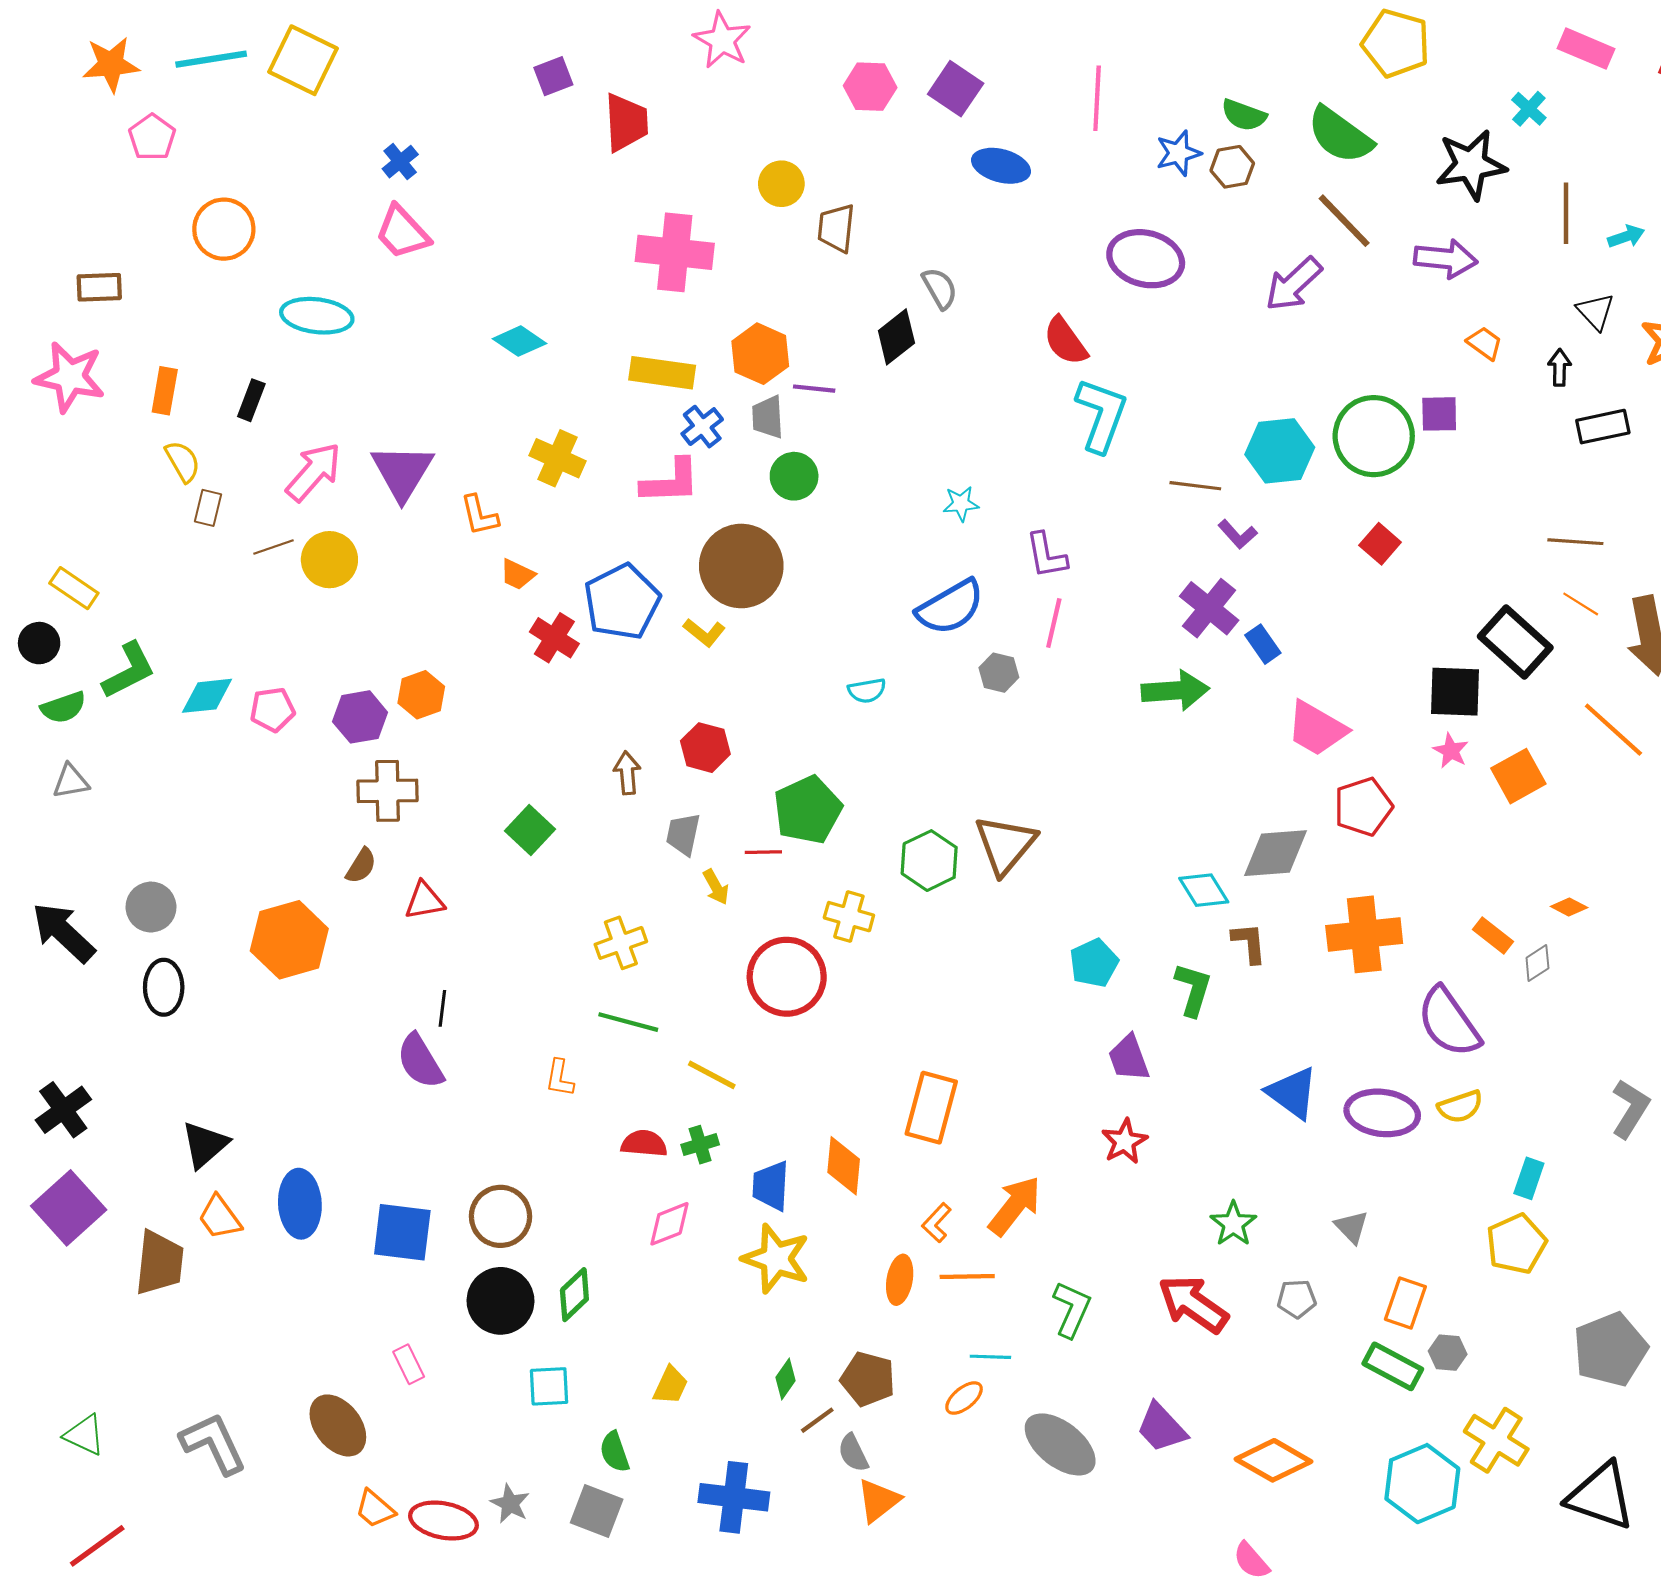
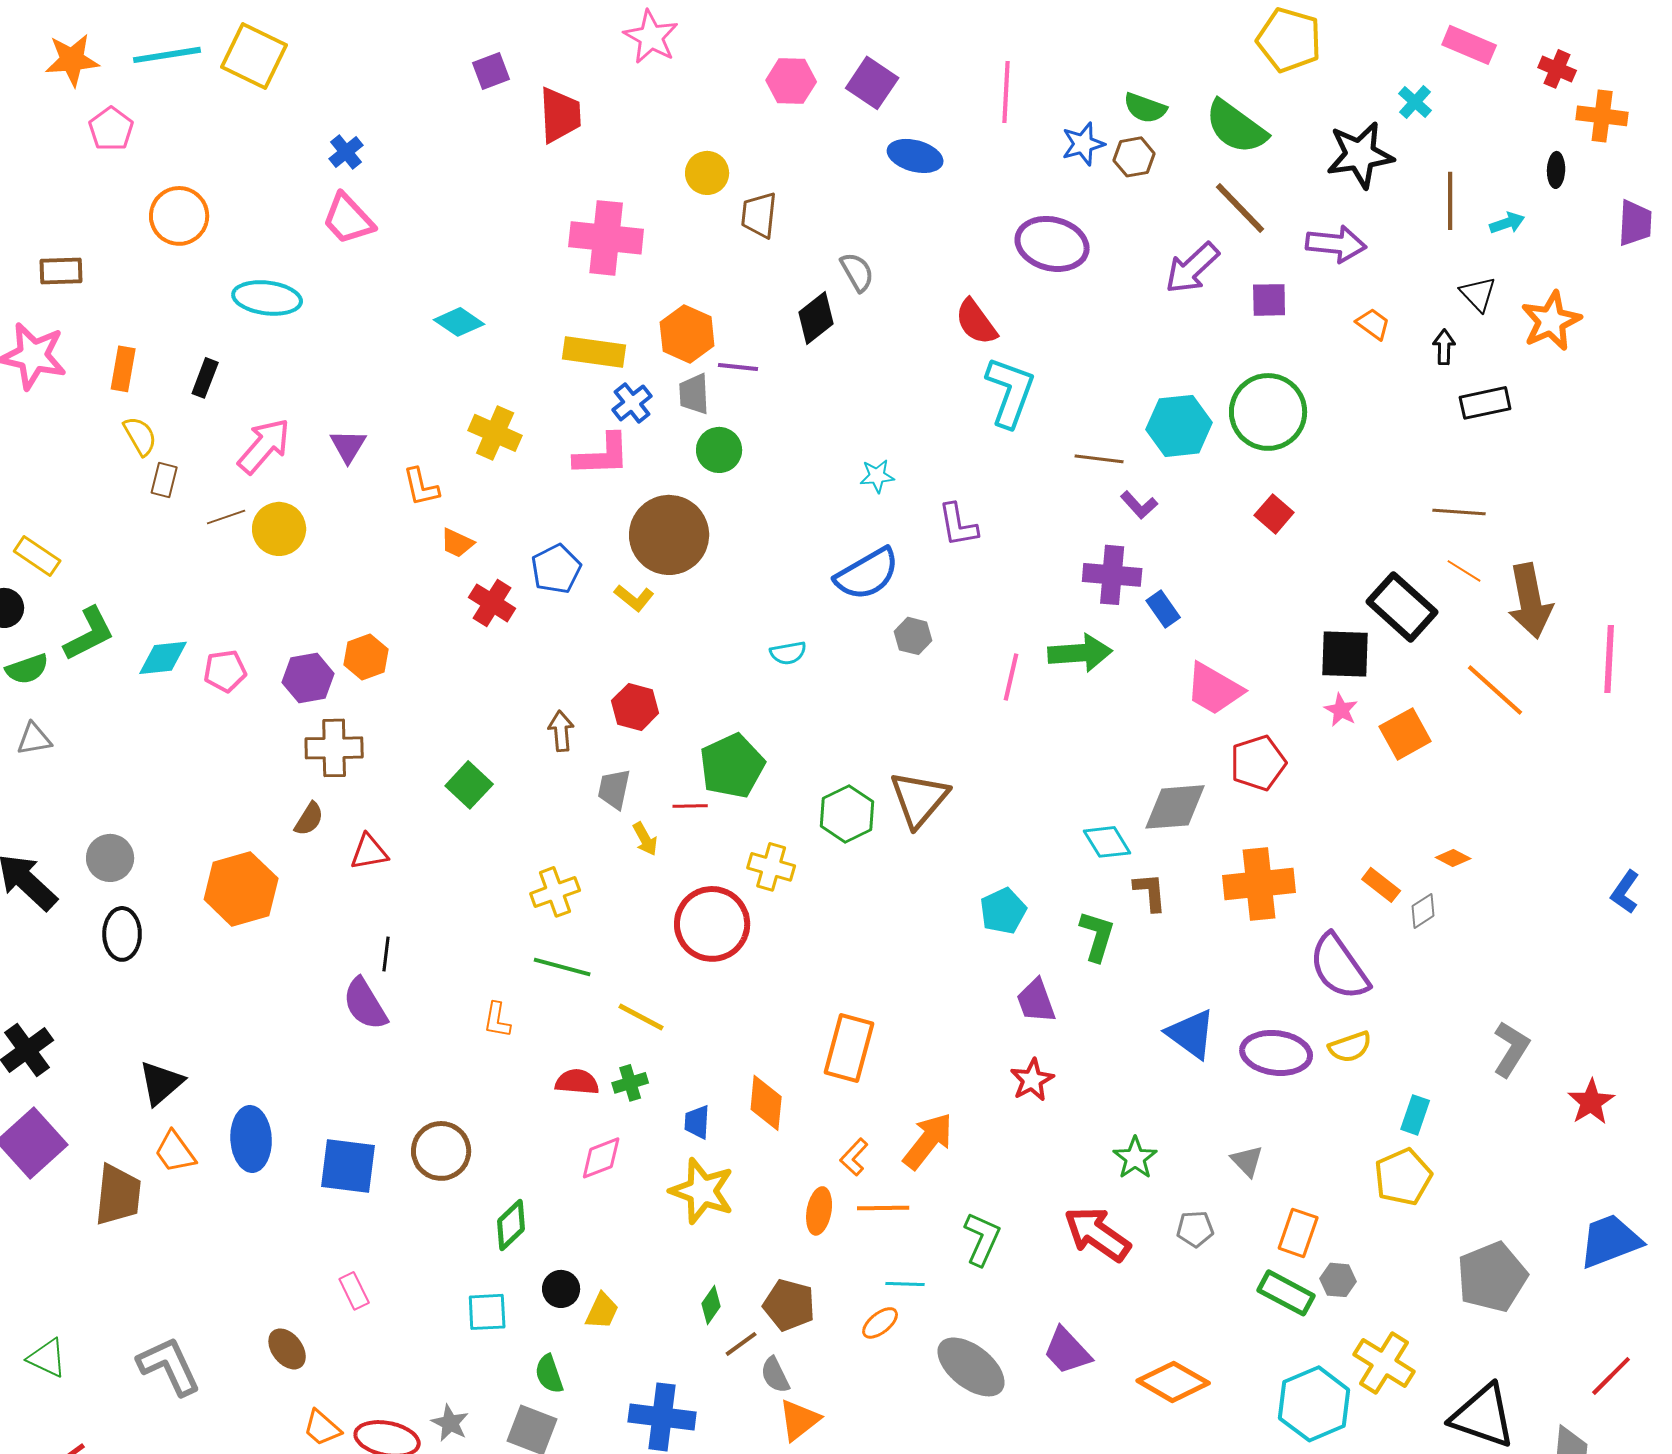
purple square: (1439, 414) -> (1269, 300), moved
purple triangle: (402, 472) -> (348, 446), size x0.6
blue pentagon: (622, 602) -> (556, 569), size x0.7
purple cross: (1209, 608) -> (1112, 575), turned -34
pink line: (1054, 623) -> (1011, 677), moved
blue trapezoid: (771, 1186) -> (697, 1122), size x0.7
black circle: (500, 1301) -> (561, 1289), moved, size x0.6
brown ellipse: (338, 1425) -> (287, 1349), size x0.7

